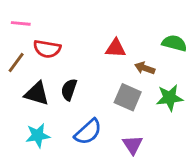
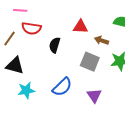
pink line: (21, 23) -> (20, 10), moved
black semicircle: (69, 90) -> (55, 45), moved
black triangle: (37, 94) -> (15, 66), moved

